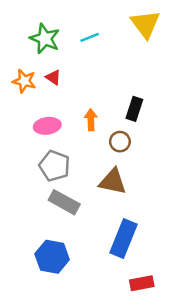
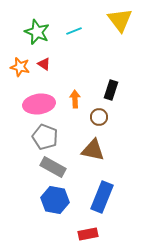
pink ellipse: (47, 126) -> (39, 104), size x1.4
blue hexagon: (52, 257) -> (55, 200), moved
red rectangle: (142, 283) -> (88, 234), moved

